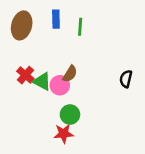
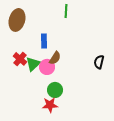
blue rectangle: (56, 19) -> (44, 41), moved
green line: (80, 27) -> (66, 11), moved
green triangle: (42, 81) -> (33, 64), turned 49

